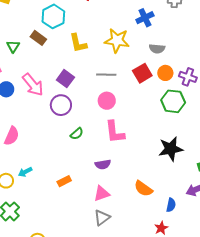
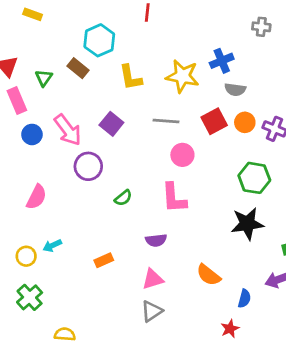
blue cross: (145, 18) -> (222, 61), moved
pink circle: (107, 101) -> (182, 155), moved
green hexagon: (173, 101) -> (254, 178), moved
purple circle: (61, 105) -> (88, 166), moved

